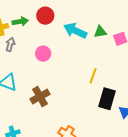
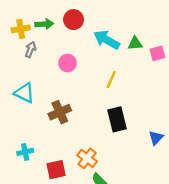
yellow line: (93, 76) -> (111, 80), moved
black rectangle: (107, 99) -> (117, 119), moved, turned -35

